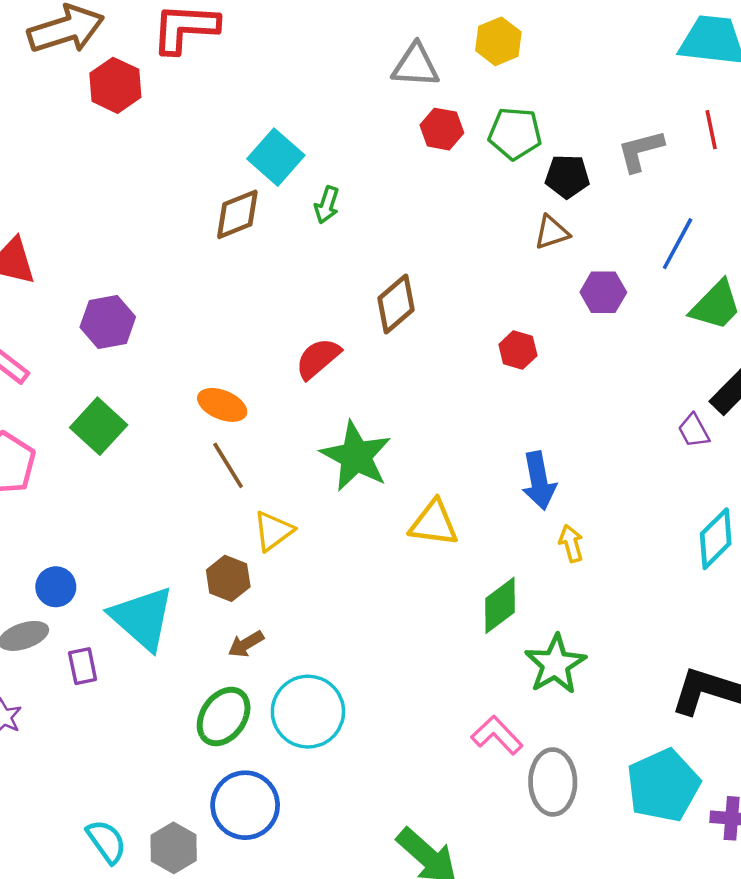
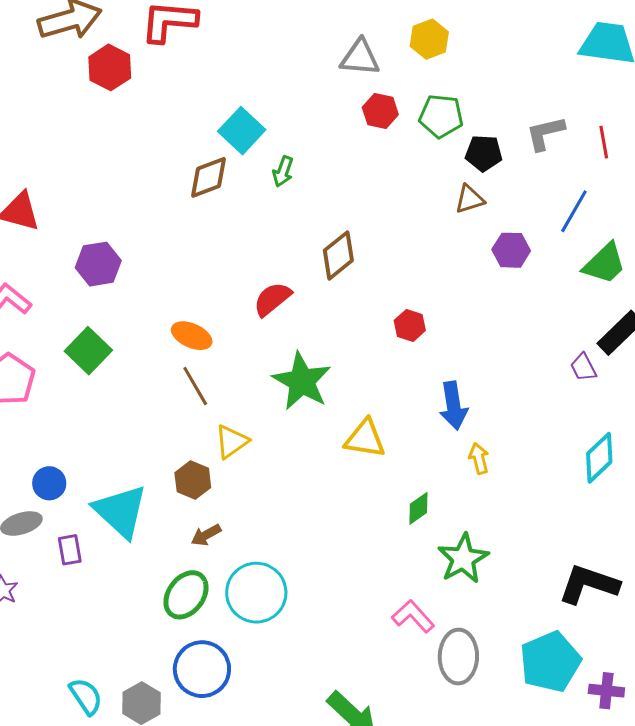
red line: (711, 130) -> (604, 142), moved
red hexagon: (518, 350) -> (410, 325), moved
green diamond: (500, 605) -> (418, 508), size x0.7

